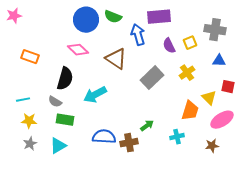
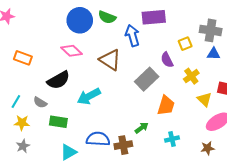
purple semicircle: (169, 46) -> (167, 60), moved
blue triangle: (219, 61) -> (214, 54), moved
yellow cross: (187, 73) -> (191, 76), moved
black semicircle: (65, 79) -> (58, 80), turned 45
cyan line: (23, 100) -> (16, 101), turned -48
gray semicircle: (55, 102) -> (40, 102), moved
orange trapezoid: (190, 111) -> (166, 105), moved
cyan triangle: (58, 146) -> (69, 152), moved

